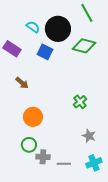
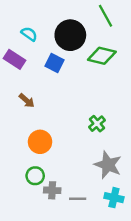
cyan semicircle: (33, 27) -> (29, 34), moved
gray star: (89, 136) -> (108, 165), size x1.6
cyan cross: (94, 163) -> (114, 198), turned 35

